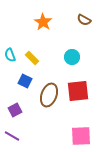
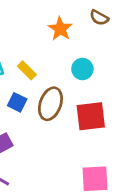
orange star: (43, 22) -> (60, 29), moved
brown ellipse: (49, 95) -> (50, 104), moved

